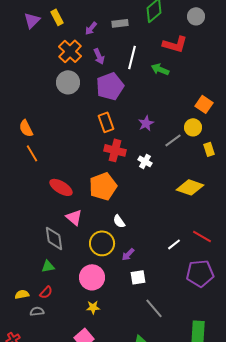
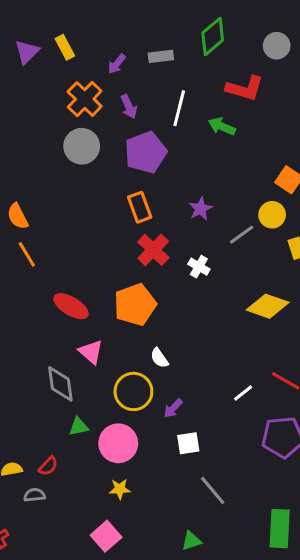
red cross: (115, 150) -> (153, 250), turned 30
green triangle: (48, 266) -> (79, 427), moved

